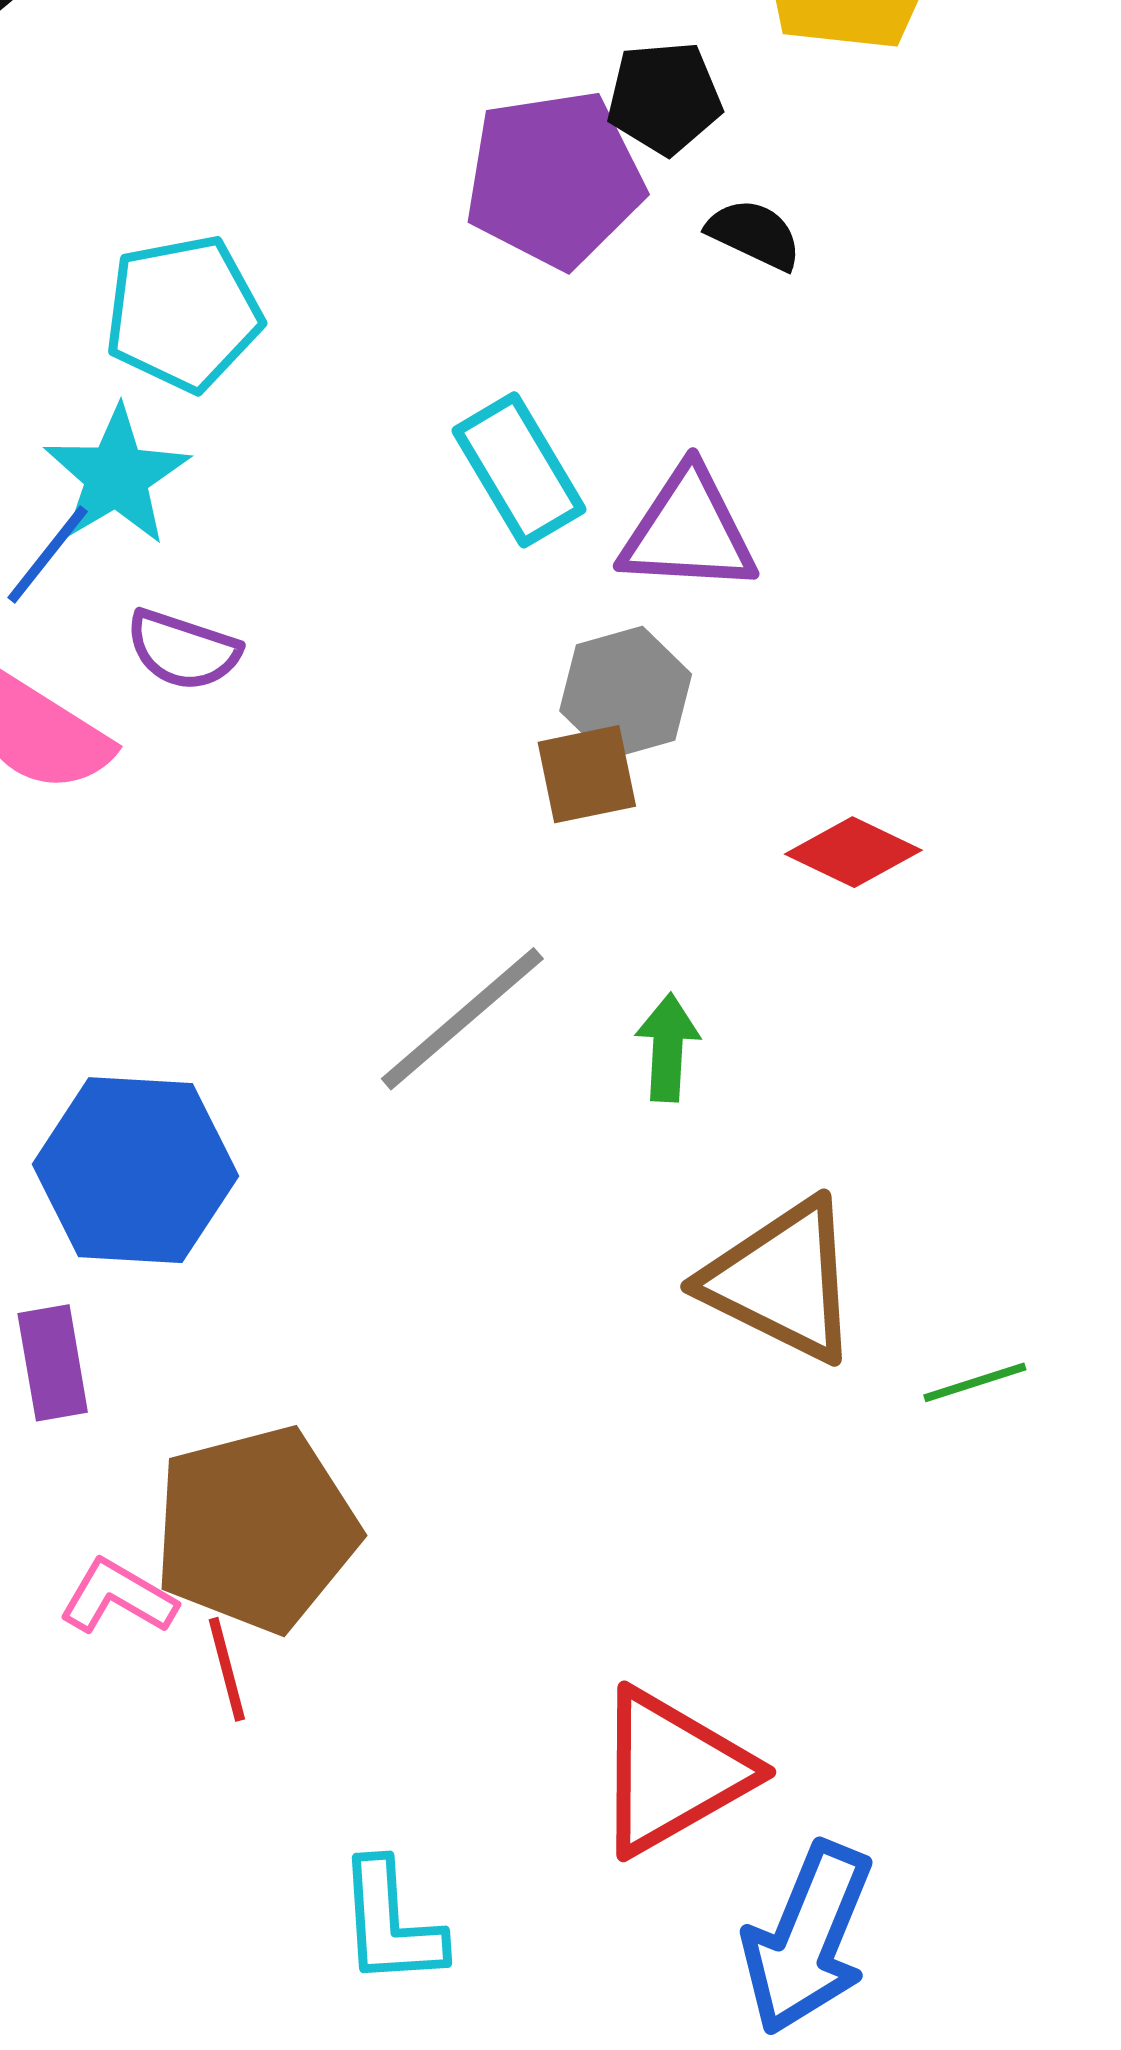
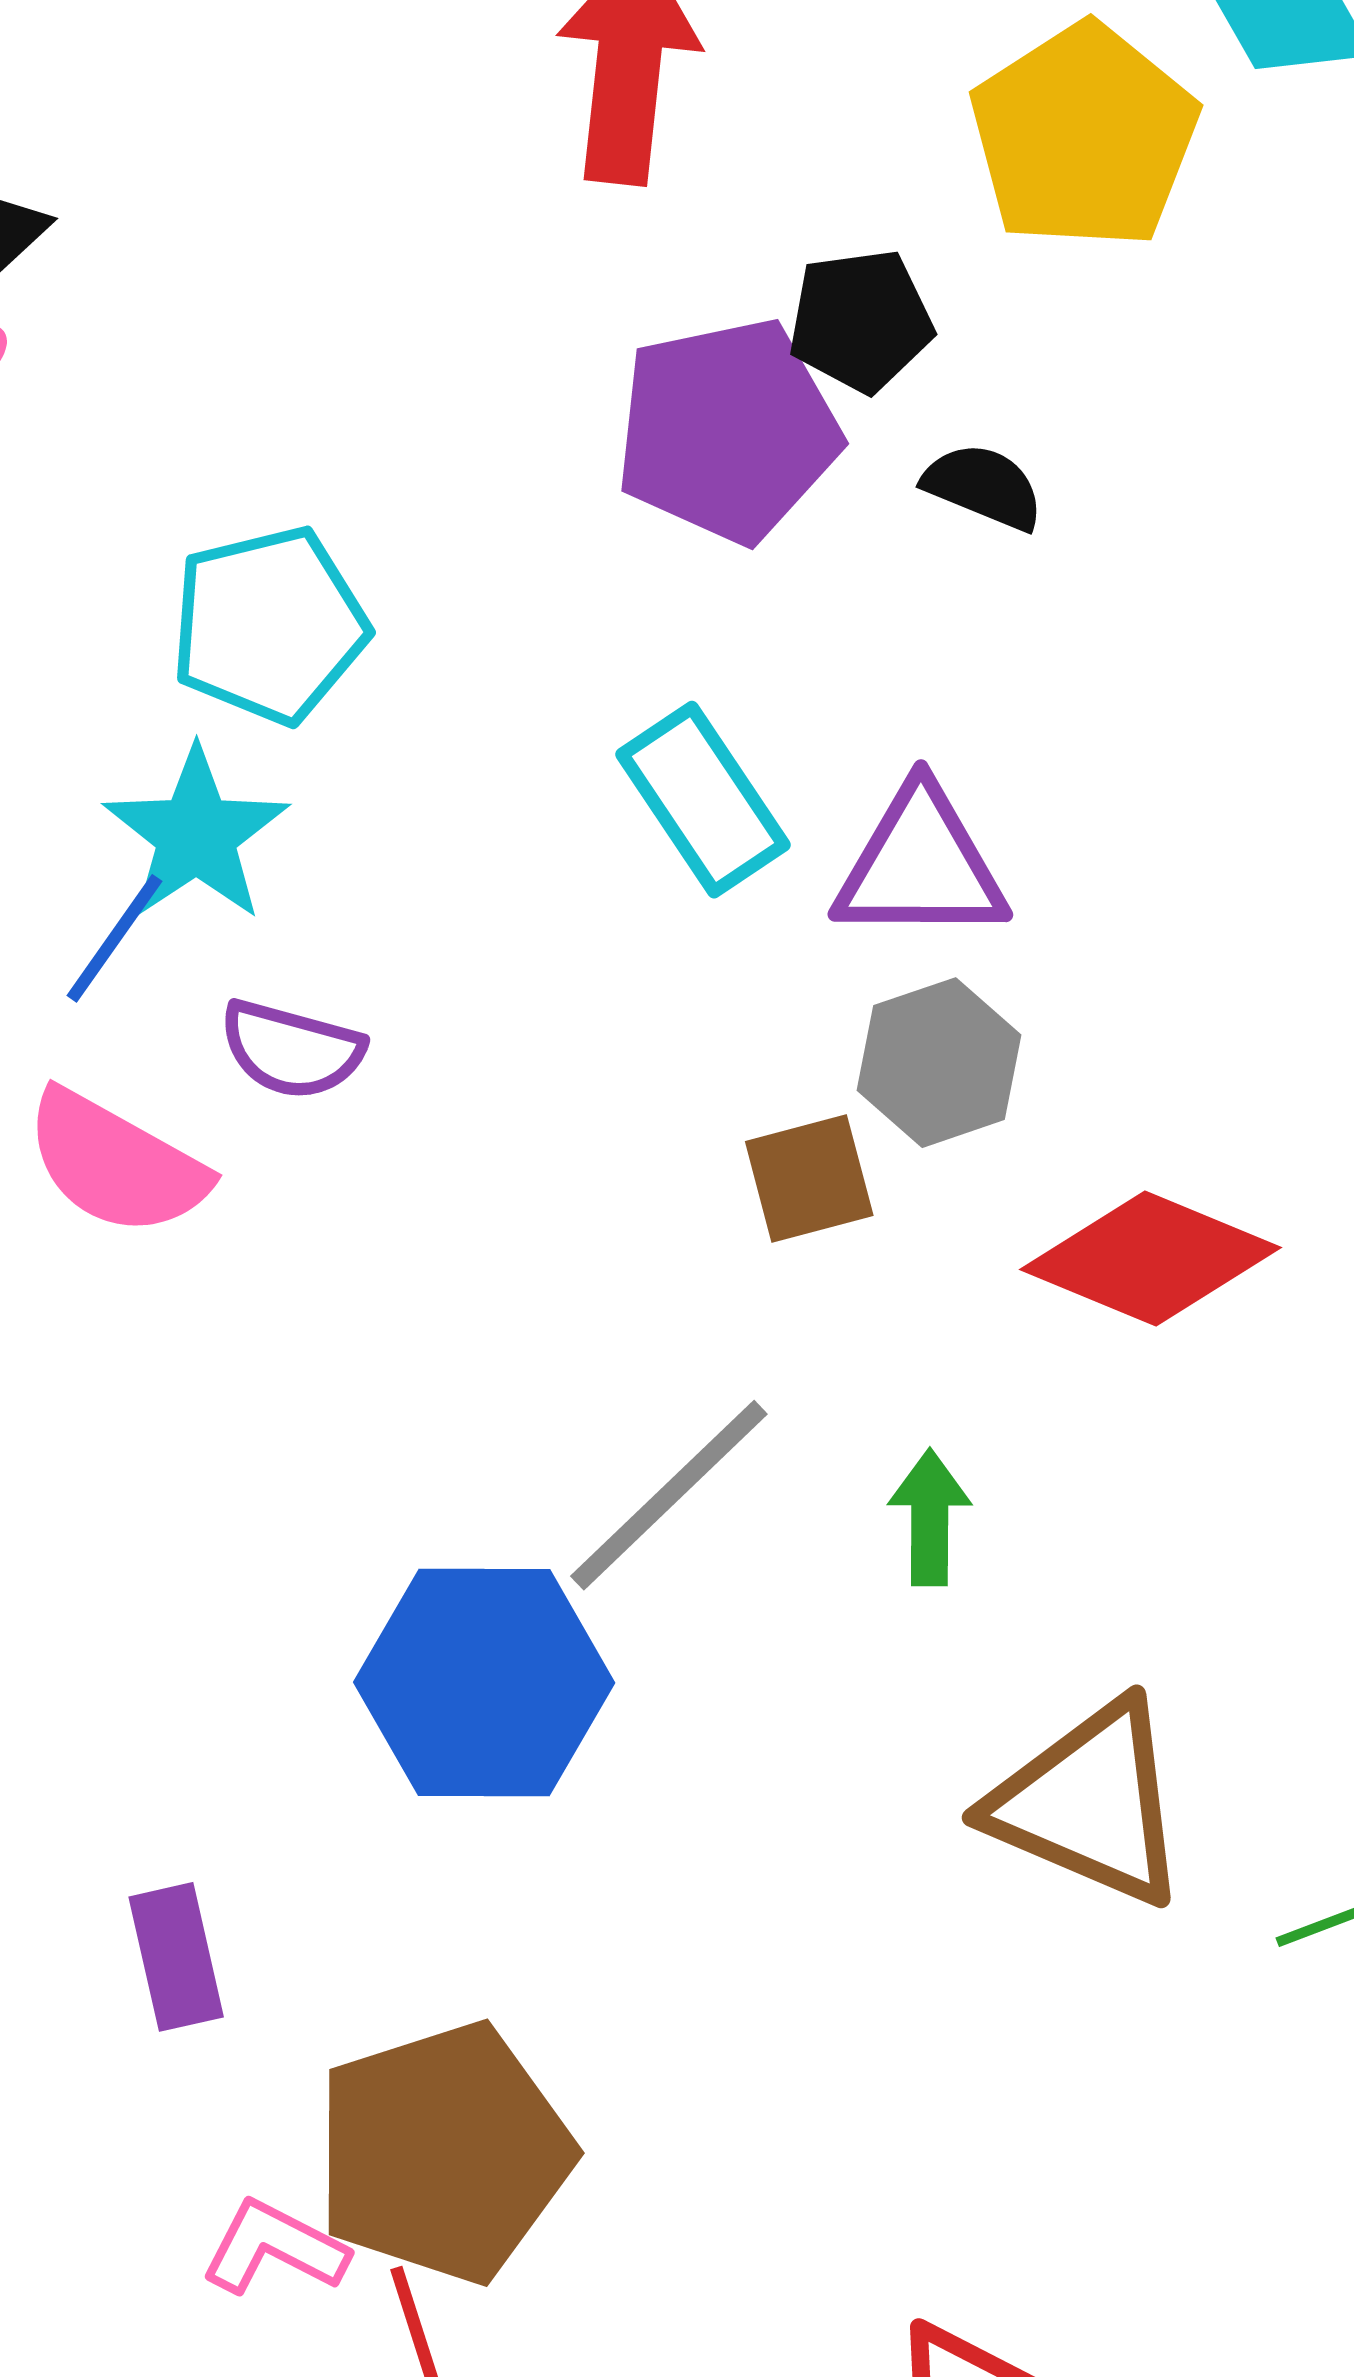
gray hexagon: (626, 692) -> (939, 1063), moved
red diamond: (853, 852) -> (1150, 1259), size x1.5
blue hexagon: (135, 1170) -> (484, 1682), moved

